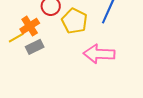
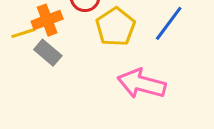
gray rectangle: (35, 47) -> (48, 53), turned 54

